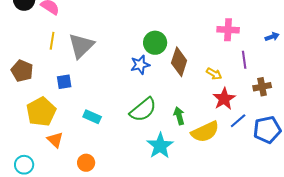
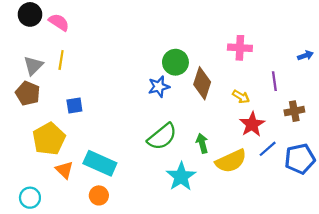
pink cross: (228, 30) -> (240, 48), moved
gray triangle: (81, 46) -> (33, 66), moved, size x0.7
cyan rectangle: (92, 117) -> (100, 163), moved, size x1.6

